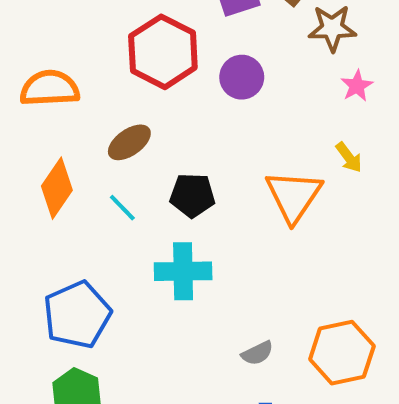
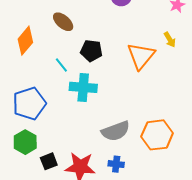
brown ellipse: (129, 142) -> (63, 22), turned 70
cyan line: (122, 208) -> (61, 65), moved
gray semicircle: (257, 353) -> (116, 131), size x1.8

